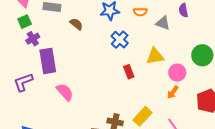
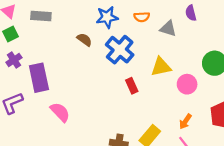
brown semicircle: (76, 24) -> (84, 40), moved
purple cross: (33, 39) -> (14, 60), moved
blue cross: (120, 40) -> (120, 50), size x1.4
orange arrow: (173, 92) -> (185, 121), moved

